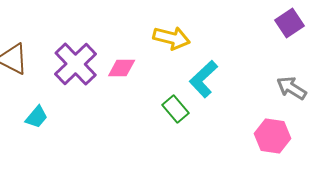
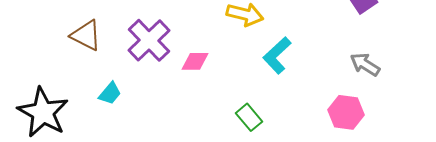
pink diamond: (122, 68) -> (195, 61), moved
green rectangle: (176, 109) -> (249, 117), moved

